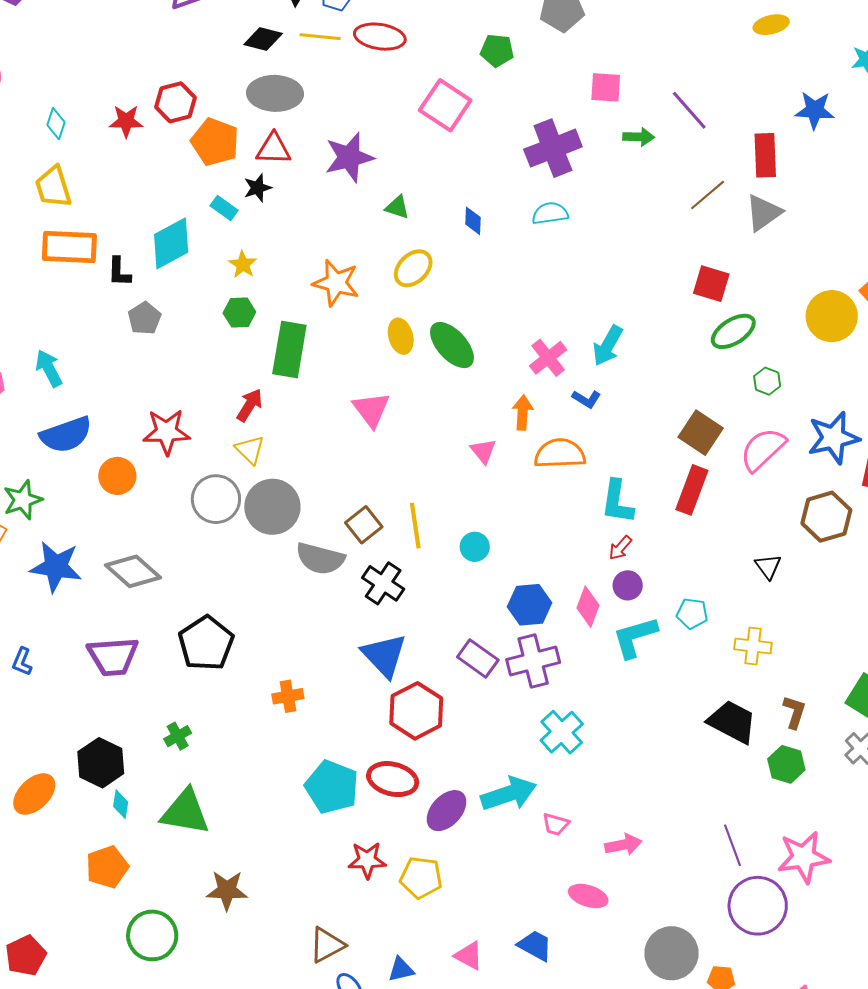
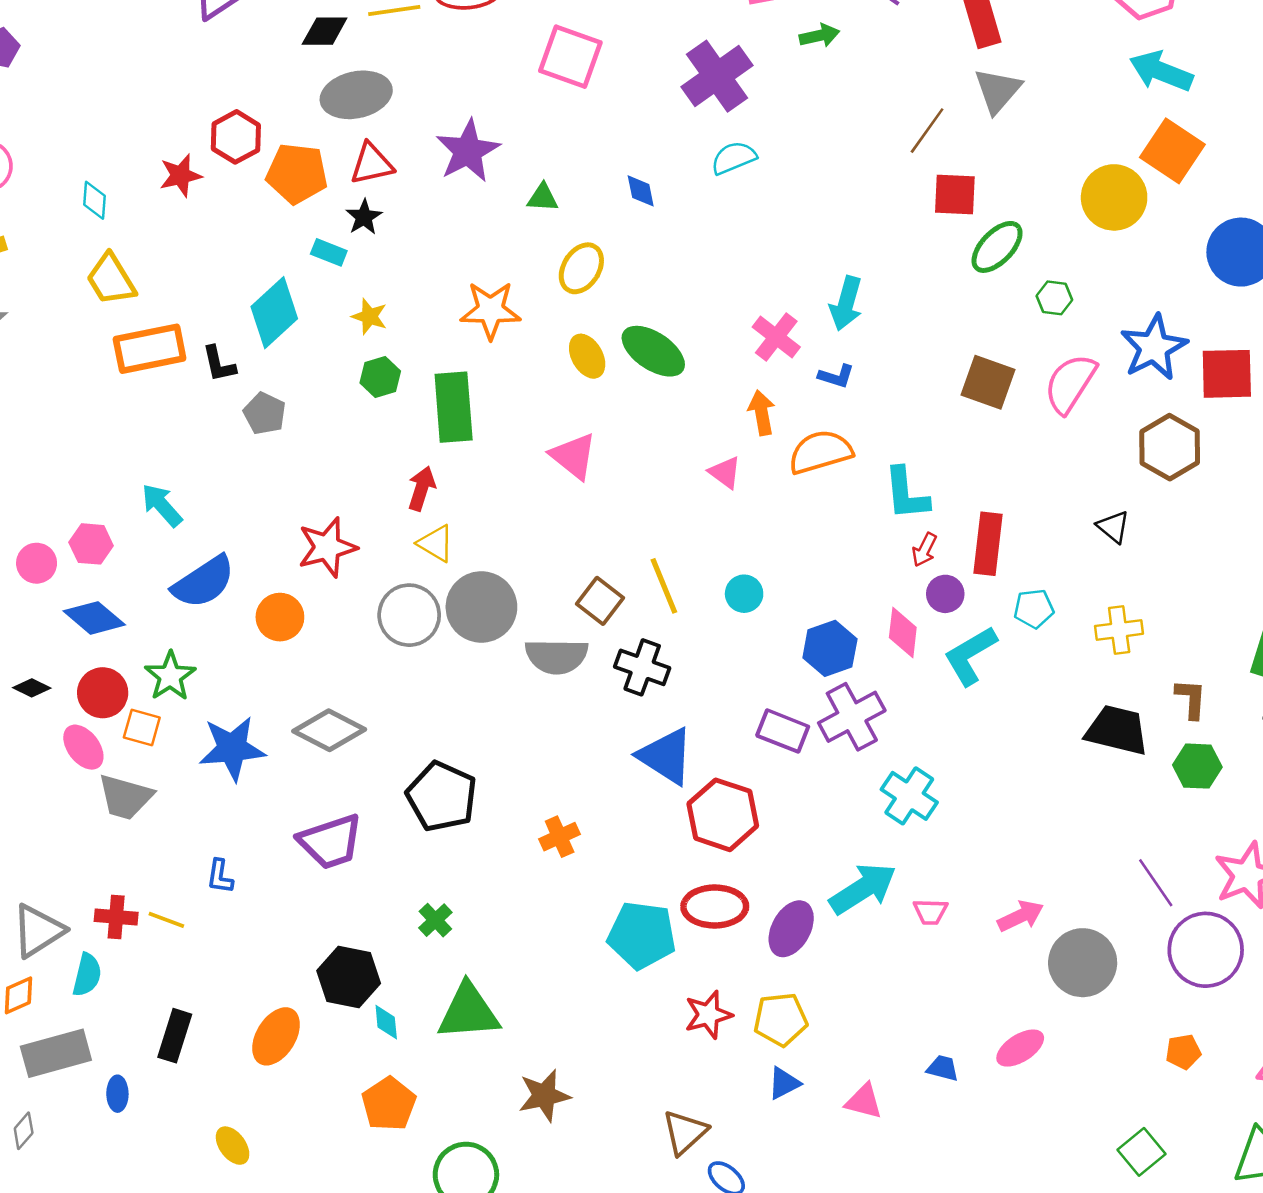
brown line: (708, 195) -> (927, 131), moved
red rectangle: (692, 490) -> (988, 544), moved
pink ellipse: (588, 896) -> (1020, 1048), moved, turned -36
blue trapezoid: (535, 946) -> (943, 1068), size x0.7
gray circle: (672, 953) -> (1083, 963), moved
blue triangle: (401, 970) -> (784, 1083), moved

